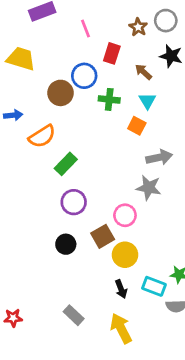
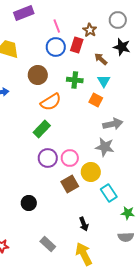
brown star: (138, 27) -> (90, 30), moved
blue circle: (84, 76) -> (56, 47), moved
orange semicircle: (42, 136) -> (51, 102), moved
pink circle: (125, 215) -> (70, 158), moved
black circle: (66, 244) -> (29, 203), moved
yellow circle: (125, 255) -> (91, 172), moved
cyan rectangle: (154, 286) -> (109, 193), moved, turned 36

